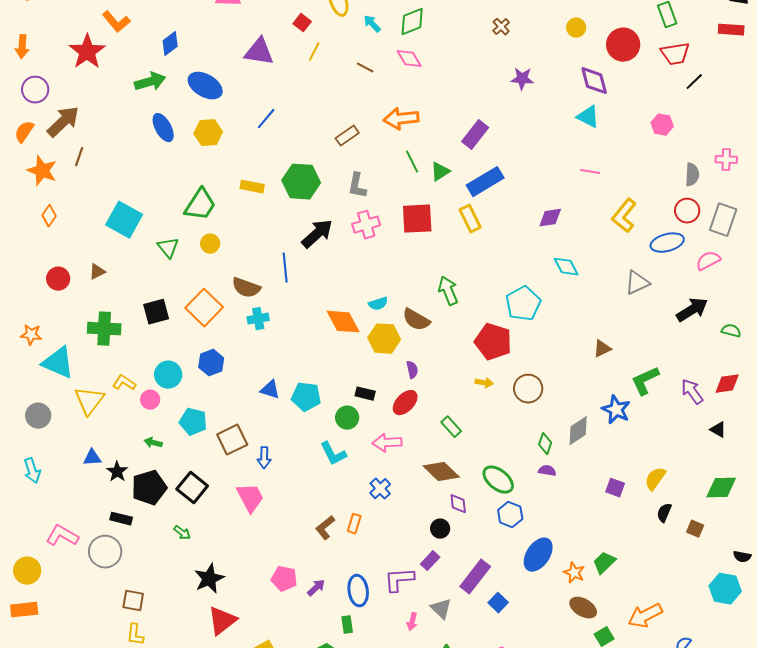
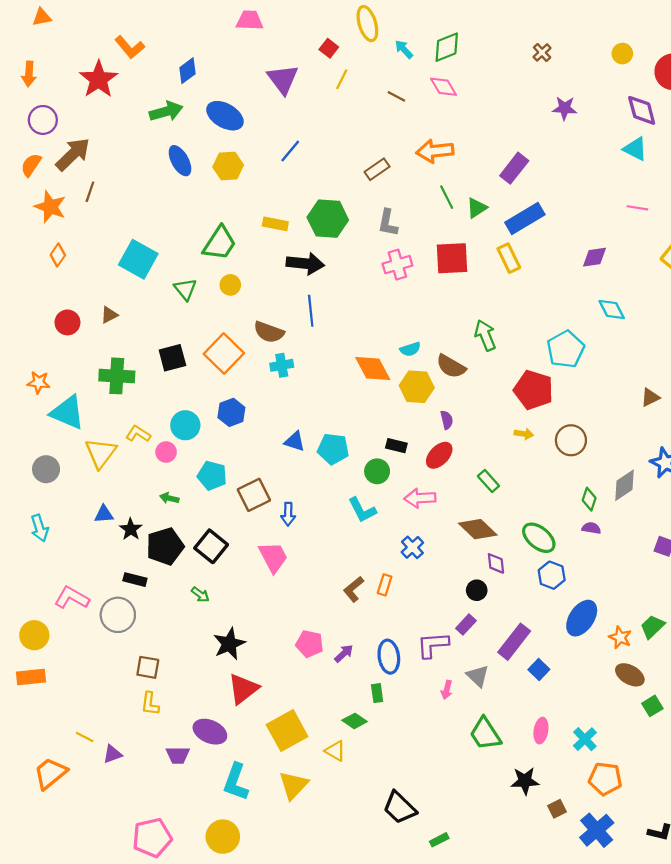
purple triangle: (259, 52) -> (283, 79), turned 44
black arrow: (317, 234) -> (305, 264), moved, turned 48

